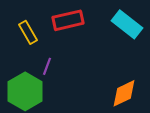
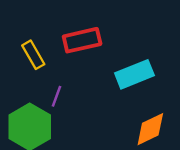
cyan rectangle: (127, 24) -> (134, 74), moved, turned -60

